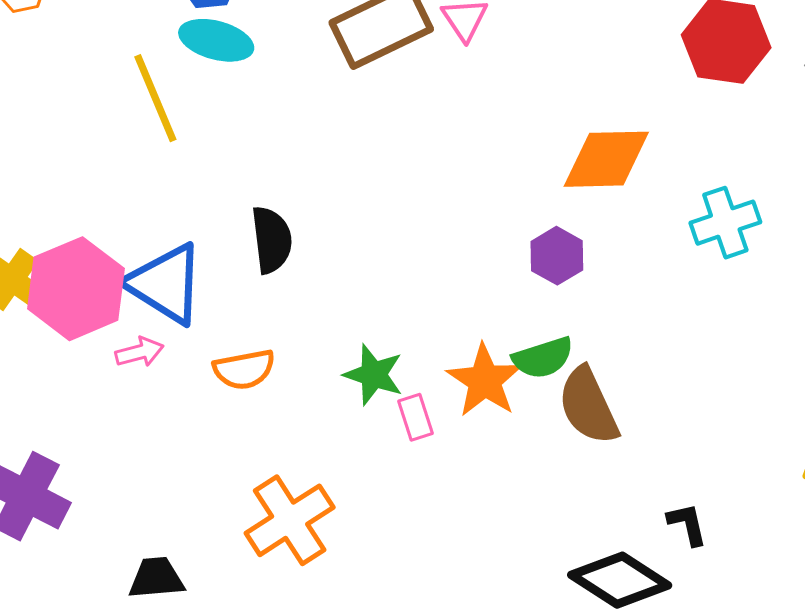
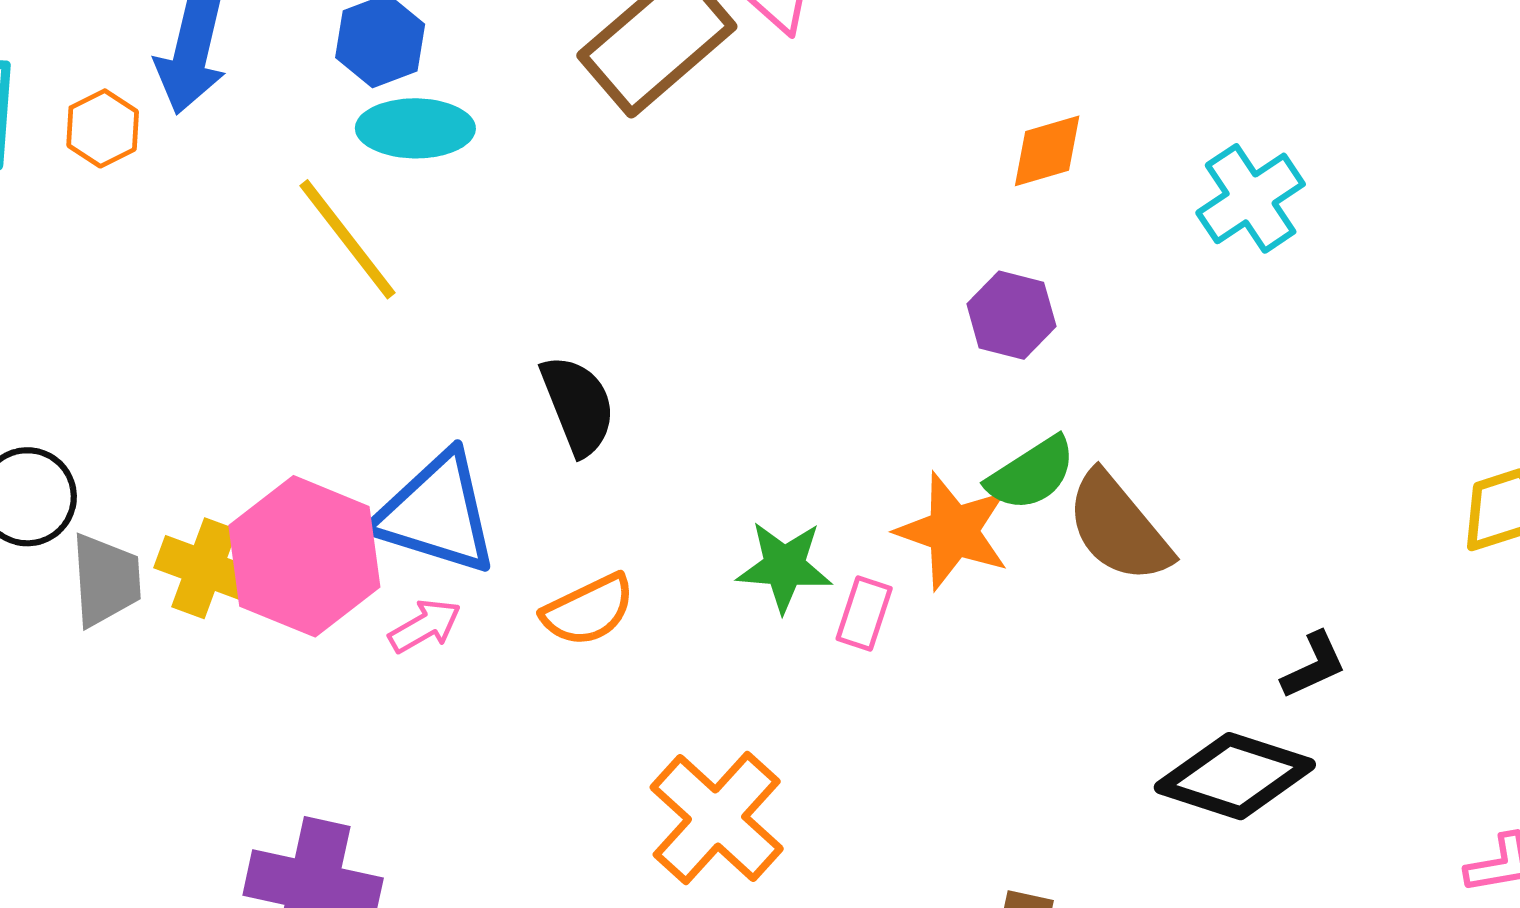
orange diamond: (606, 159) -> (1047, 151), size x0.6
pink rectangle: (416, 417) -> (864, 614), turned 51
black L-shape: (687, 524) -> (1314, 665), turned 93

